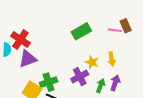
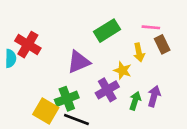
brown rectangle: (126, 26) -> (162, 44), moved
purple triangle: (28, 59) -> (79, 62), moved
yellow arrow: (112, 59) -> (139, 52), moved

